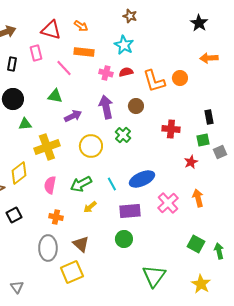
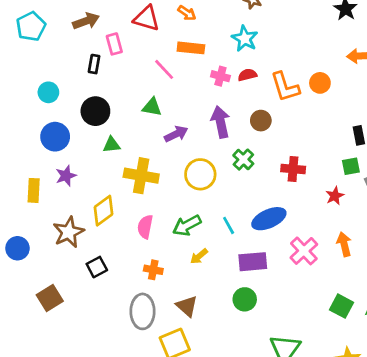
pink rectangle: (36, 53) -> (114, 44), moved
red cross: (171, 129) -> (293, 169), moved
yellow cross: (47, 147) -> (141, 176), turned 30

